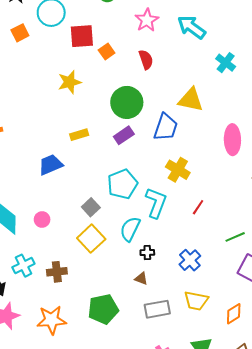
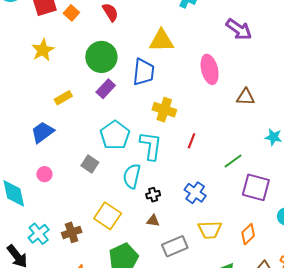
pink circle: (42, 220) -> (44, 174), moved
yellow square: (91, 239) -> (108, 216), moved

